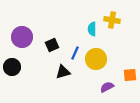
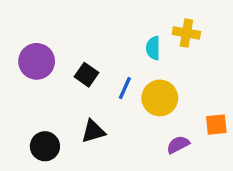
black square: (52, 45) -> (87, 75), turned -32
black circle: (12, 67) -> (45, 146), moved
black triangle: (63, 72) -> (93, 131), moved

